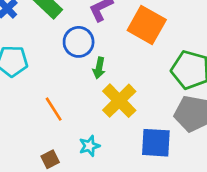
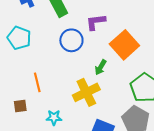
green arrow: (99, 68) -> (101, 67), moved
brown square: (50, 159) -> (20, 106), moved

